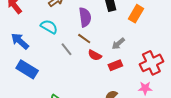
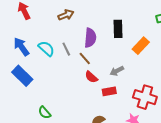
cyan semicircle: (49, 27) -> (46, 49), moved
gray line: (67, 49) -> (66, 49), moved
red cross: (151, 63) -> (145, 97), turned 30

